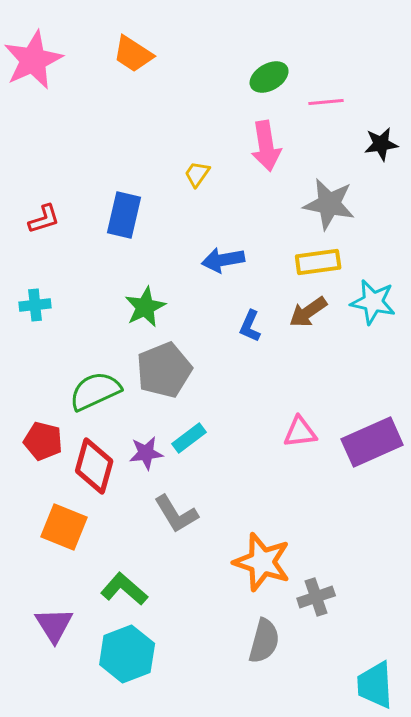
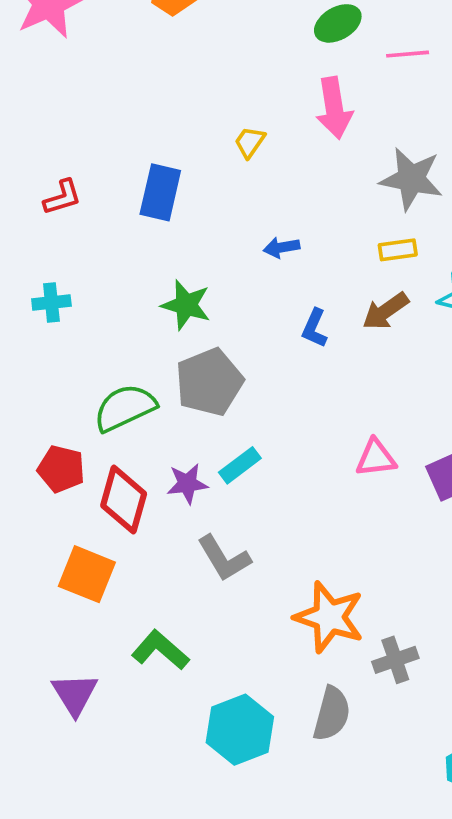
blue arrow: (223, 260) -> (281, 247), size x0.7
yellow rectangle: (318, 262) -> (398, 250), size x0.7
green star: (145, 307) -> (186, 305), turned -30
cyan hexagon: (127, 654) -> (240, 730), moved

